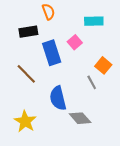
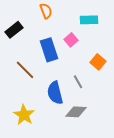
black rectangle: (28, 32) -> (14, 30), moved, turned -30
gray line: (92, 82) -> (78, 82), moved
gray diamond: (80, 118) -> (76, 112), turned -45

